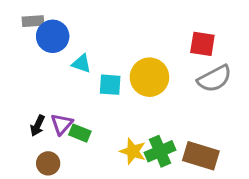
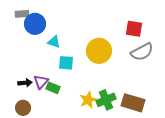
cyan square: (110, 85) -> (66, 63), moved
black arrow: (38, 126) -> (25, 83), turned -120
yellow star: (133, 151) -> (88, 100), turned 30
brown circle: (48, 163) -> (23, 108), moved

